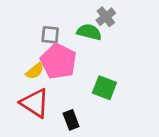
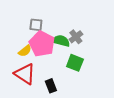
gray cross: (106, 17) -> (76, 37), moved
green semicircle: (89, 32) -> (61, 41), moved

